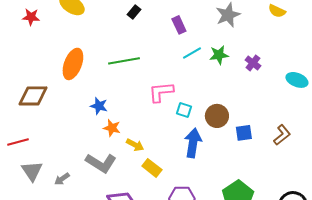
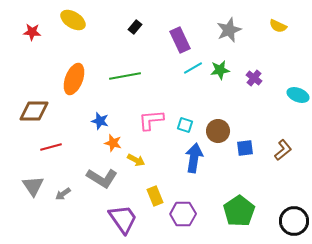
purple rectangle: (179, 25) -> (180, 40), size x1.4
pink L-shape: (161, 92) -> (151, 120), moved
red line: (18, 142) -> (51, 147), moved
yellow rectangle: (152, 168) -> (155, 196), moved, turned 30

